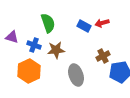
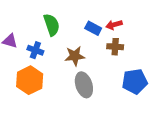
brown star: (56, 50) -> (75, 56), moved
brown cross: (103, 56) -> (115, 47), moved, turned 32

